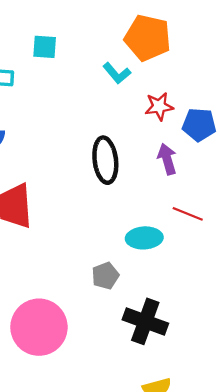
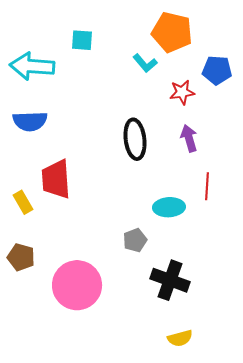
blue pentagon: (199, 125) -> (217, 70), moved
red line: (188, 214) -> (207, 186), turned 72

